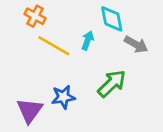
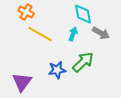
cyan arrow: (88, 40) -> (73, 34), moved
blue star: (63, 97) -> (57, 70), moved

